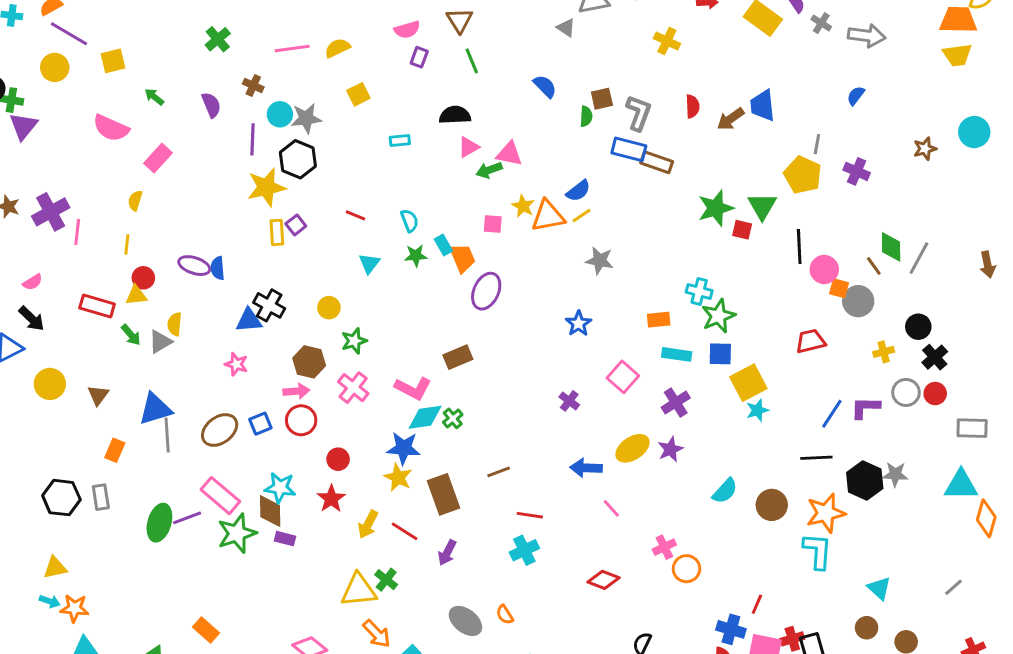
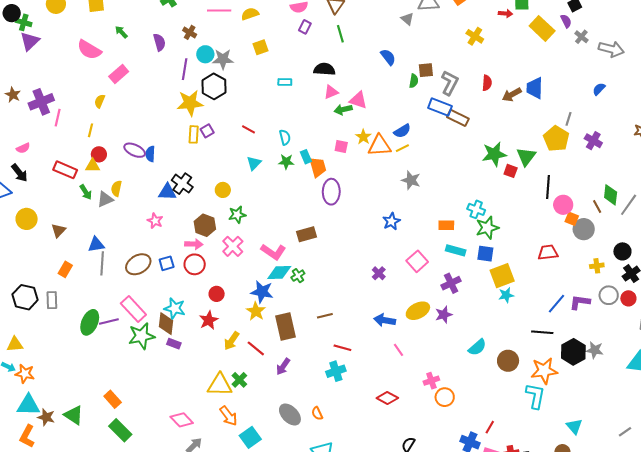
purple ellipse: (486, 291) -> (331, 192), turned -30
blue triangle: (155, 409) -> (96, 245), size x0.7

